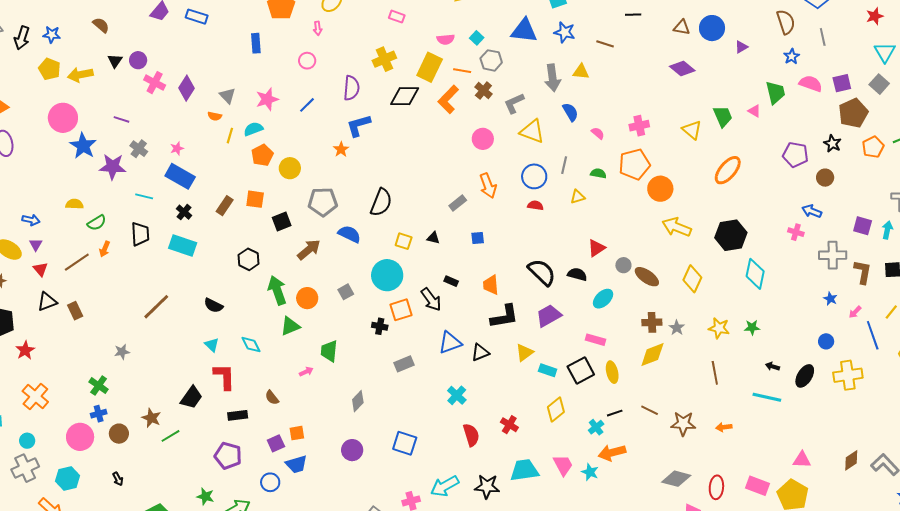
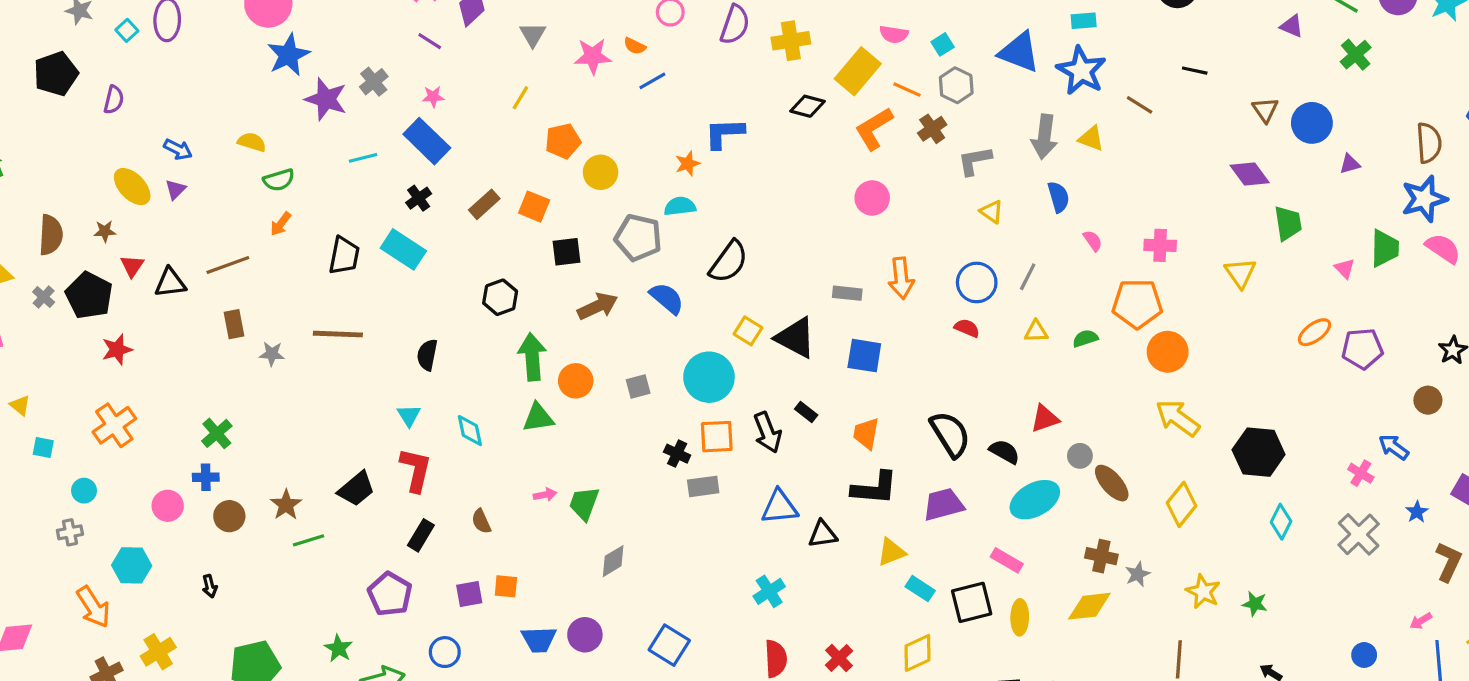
brown triangle: (682, 27) -> (1265, 110), turned 30
blue star: (565, 32) -> (1081, 71), size x1.4
blue star: (792, 56) -> (1424, 199), size x1.8
purple semicircle: (351, 88) -> (735, 25), moved
black diamond: (405, 96) -> (807, 106), size x0.7
orange semicircle: (215, 116) -> (635, 46), moved
green trapezoid: (723, 116) -> (1288, 223), moved
purple line: (121, 119) -> (430, 41), moved
cyan semicircle: (253, 129) -> (680, 206), moved
yellow triangle: (532, 131) -> (992, 212), size x0.6
pink circle: (483, 139) -> (872, 198), moved
purple pentagon: (795, 155) -> (1362, 349), moved, turned -30
orange ellipse: (728, 170) -> (1315, 332), moved, size x0.7
green semicircle: (598, 173) -> (1085, 338), moved, turned -42
cyan line: (144, 196) -> (363, 158), turned -42
gray rectangle: (458, 203) -> (847, 293), turned 30
black trapezoid: (140, 234) -> (344, 256), moved
black triangle: (433, 238) -> (796, 338), size x2.0
blue square: (478, 238) -> (864, 356), size x1.6
gray cross: (833, 255) -> (1359, 534), moved, turned 32
brown line: (77, 262) -> (228, 265), moved
red triangle: (40, 269) -> (132, 266), moved
cyan diamond: (755, 274) -> (1281, 522), size x0.7
cyan ellipse: (603, 299) -> (1035, 500), size x1.4
blue star: (830, 299) -> (1417, 512), moved
black semicircle: (213, 305) -> (427, 355), turned 60
brown line: (156, 307) -> (338, 334), turned 32
brown rectangle: (75, 311) -> (234, 324), moved
green trapezoid: (329, 351) -> (584, 504), moved
gray star: (122, 352) -> (272, 354), moved
gray rectangle: (404, 364) -> (703, 486), moved
black rectangle: (238, 415) -> (421, 535), turned -66
pink circle: (80, 437) -> (168, 506), size x0.7
blue trapezoid: (296, 464) -> (539, 640), moved
gray cross: (25, 468) -> (70, 532), size x0.6

